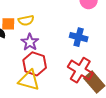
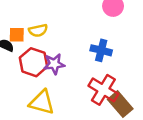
purple star: (30, 42) -> (54, 64), moved, turned 30
red hexagon: (35, 64) -> (34, 62), moved

